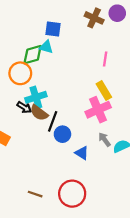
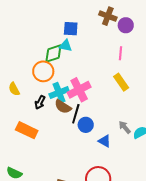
purple circle: (117, 13) -> (126, 25), moved
black arrow: (24, 107) -> (40, 102), moved, turned 88
pink cross: (98, 110) -> (79, 90), moved

